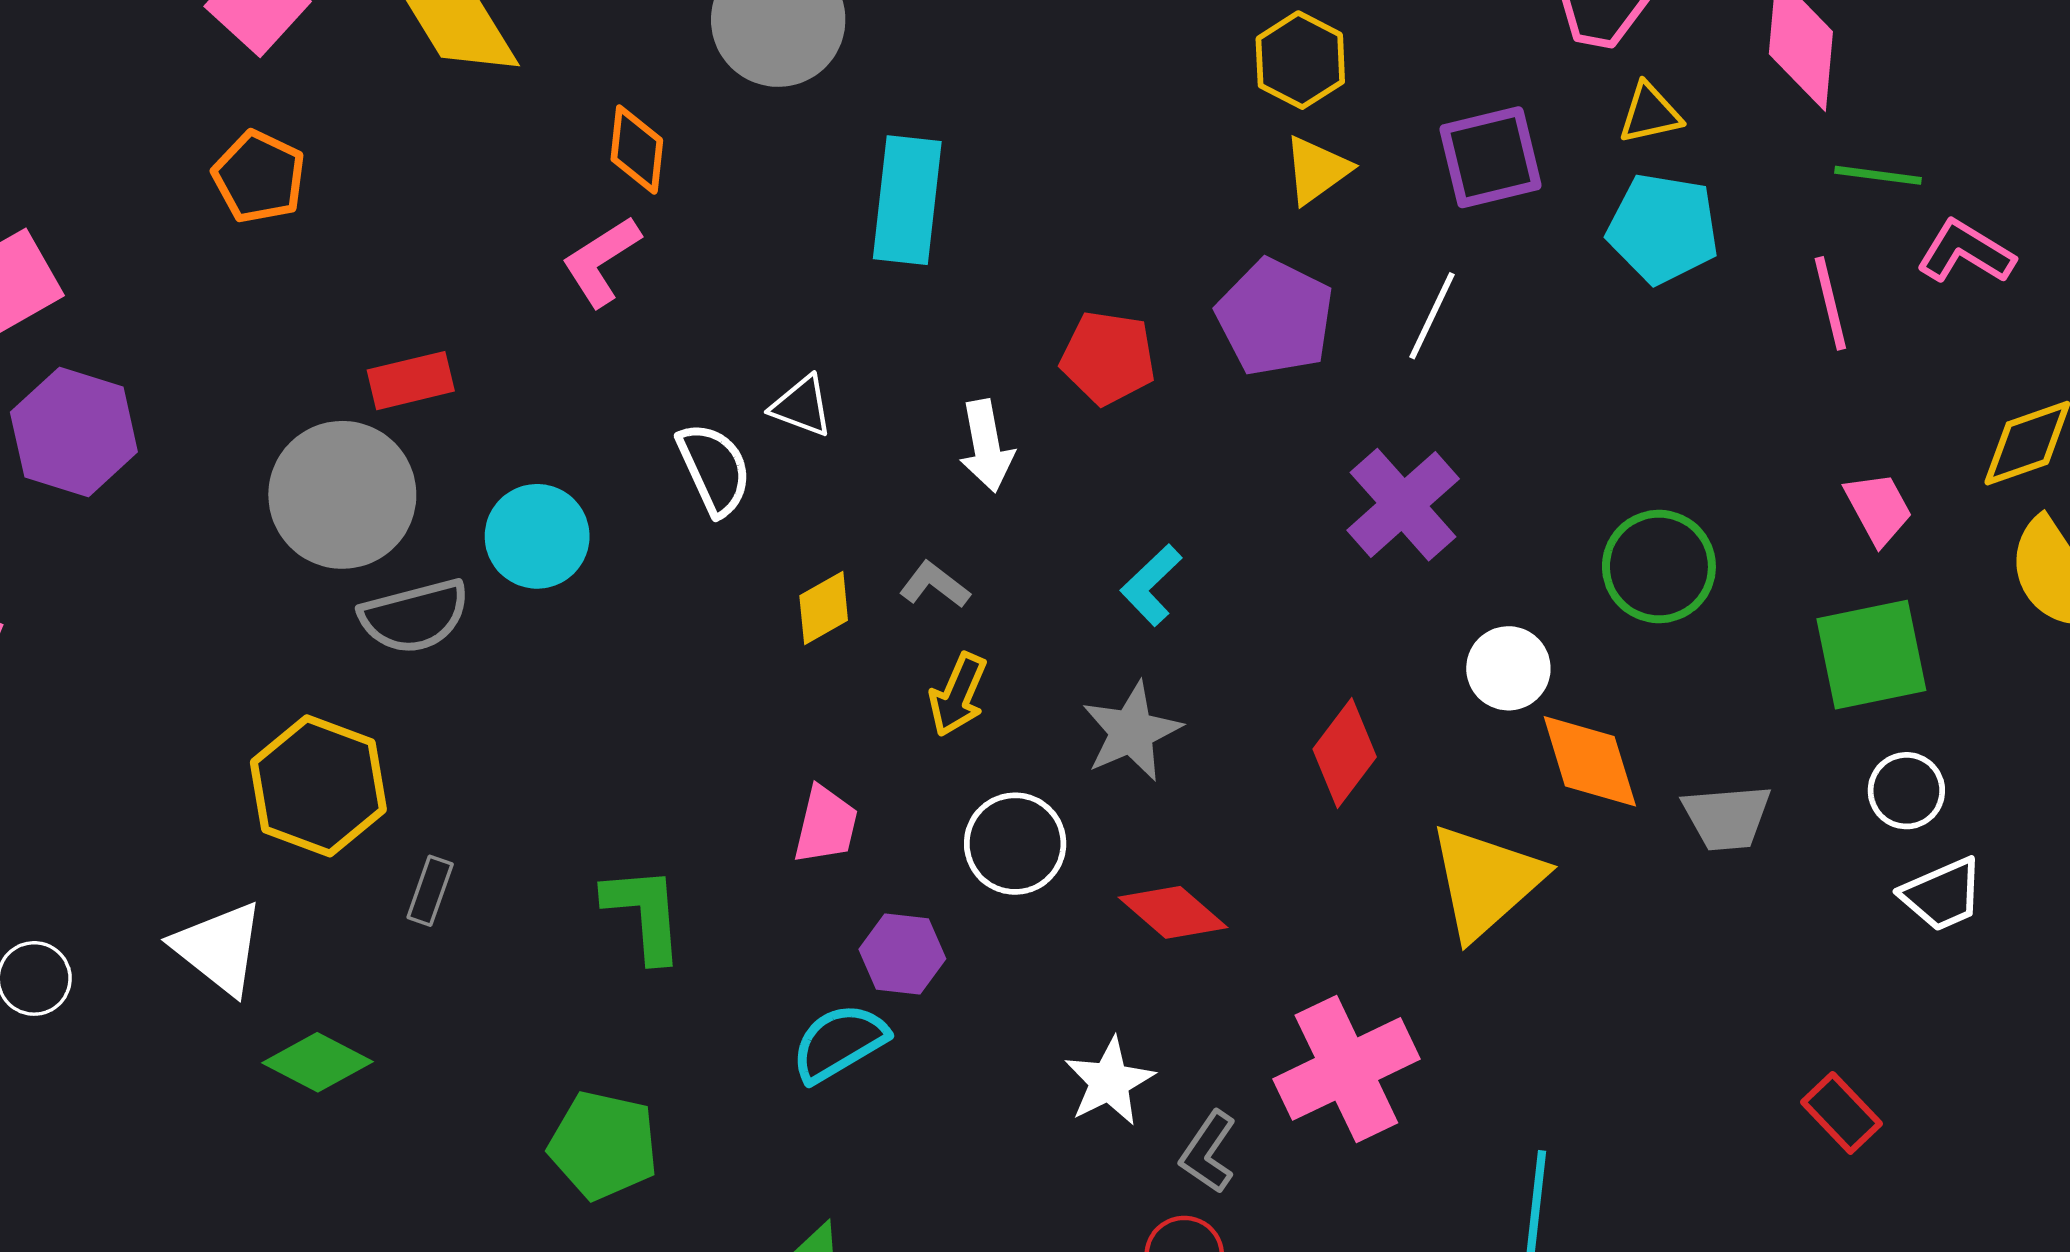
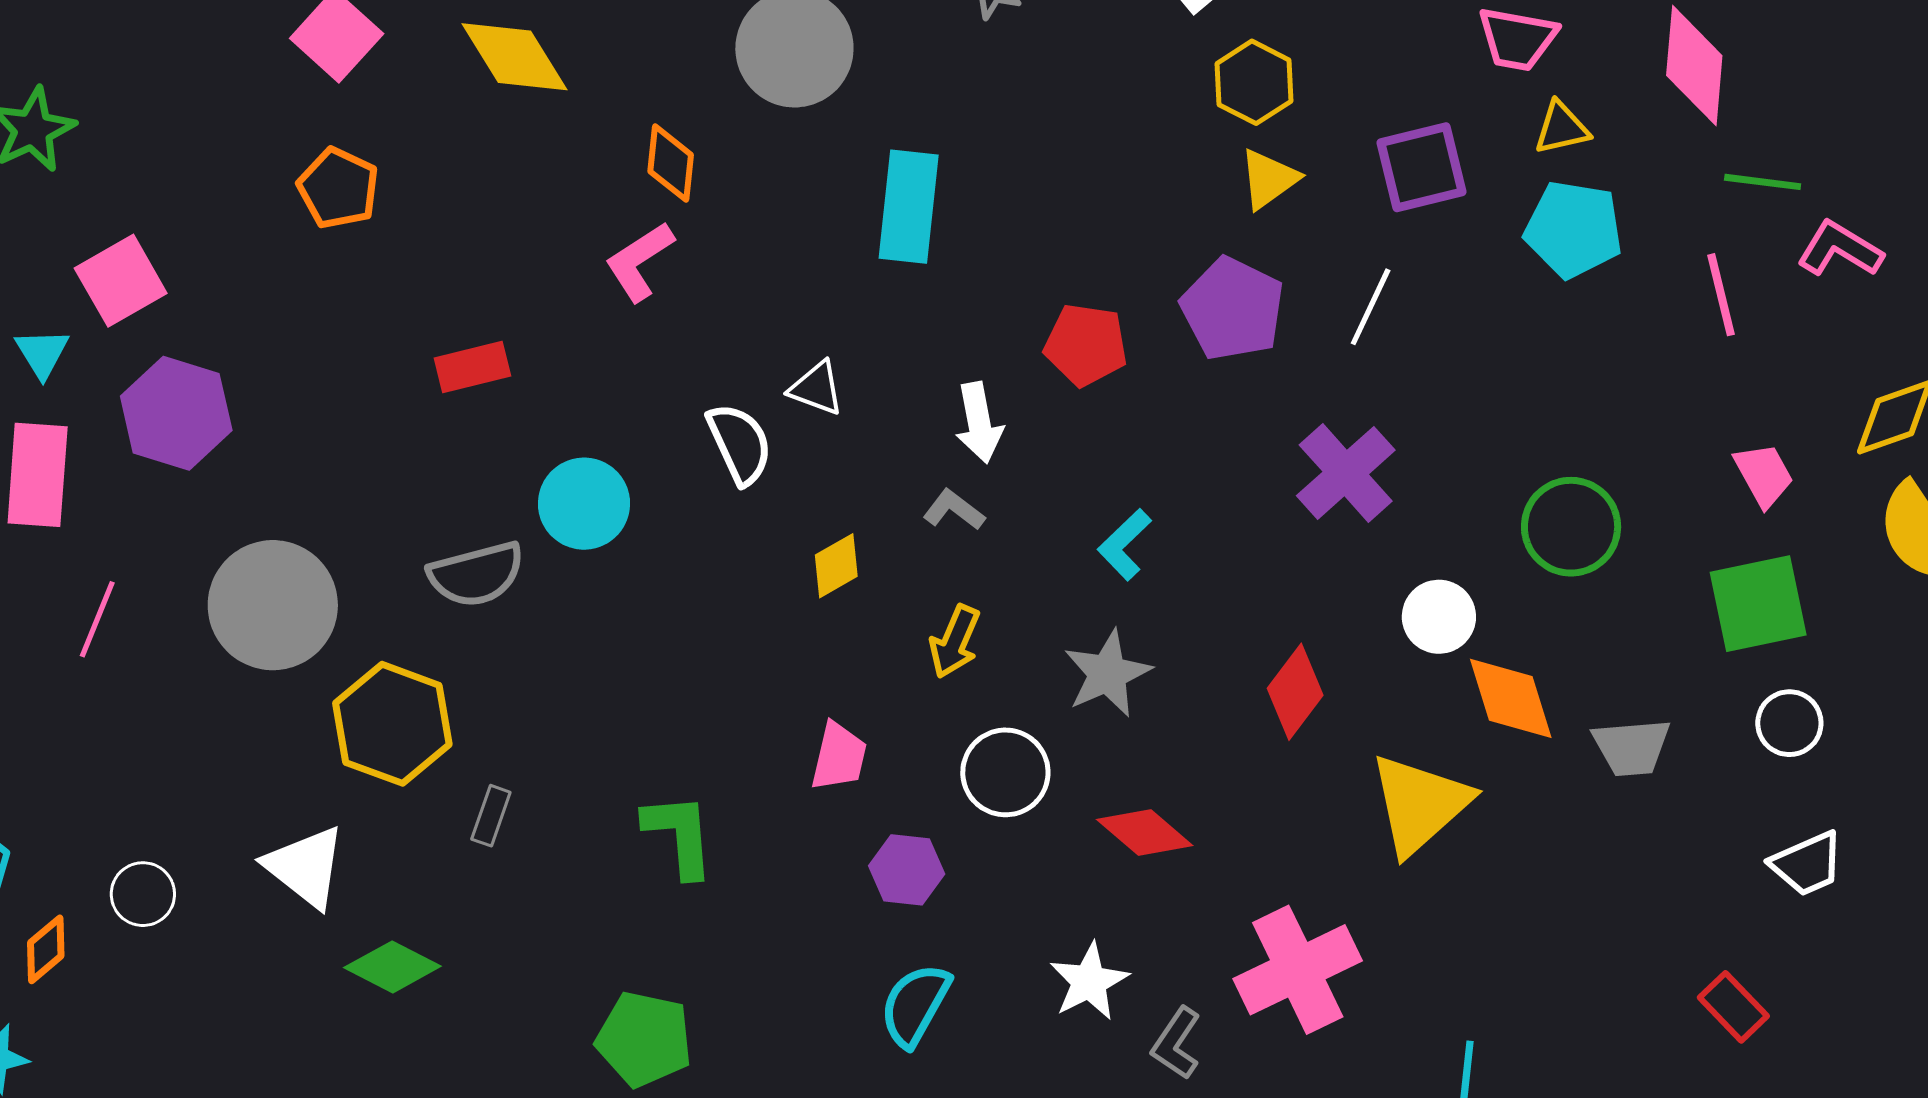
gray circle: (342, 495) -> (273, 605), moved
gray L-shape: (935, 585) -> (954, 510), moved
white trapezoid: (1942, 895) -> (1807, 864), moved
cyan semicircle: (839, 1043) -> (915, 1005), moved, turned -30

